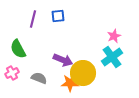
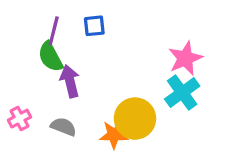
pink star: (114, 36) -> (185, 58), size x1.5
green semicircle: (18, 49) -> (50, 57), moved
purple arrow: (63, 60) -> (70, 81), moved, turned -126

